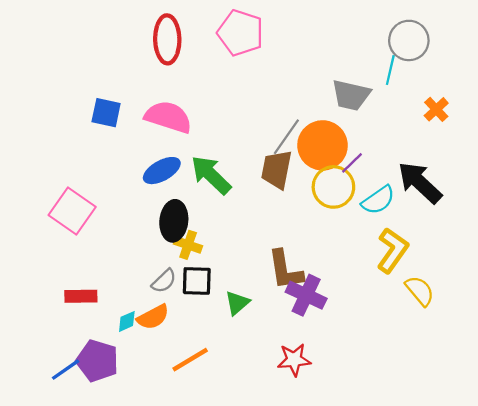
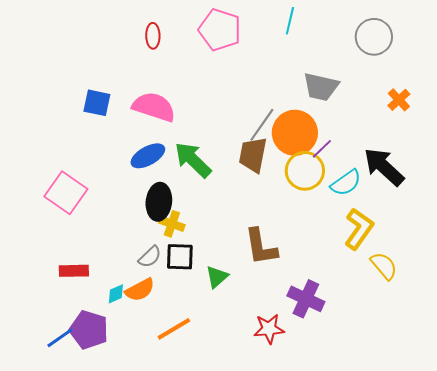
red ellipse: (167, 39) -> (153, 36), size x0.6
cyan line: (390, 70) -> (290, 21), moved
purple cross: (306, 295) -> (306, 299), moved

